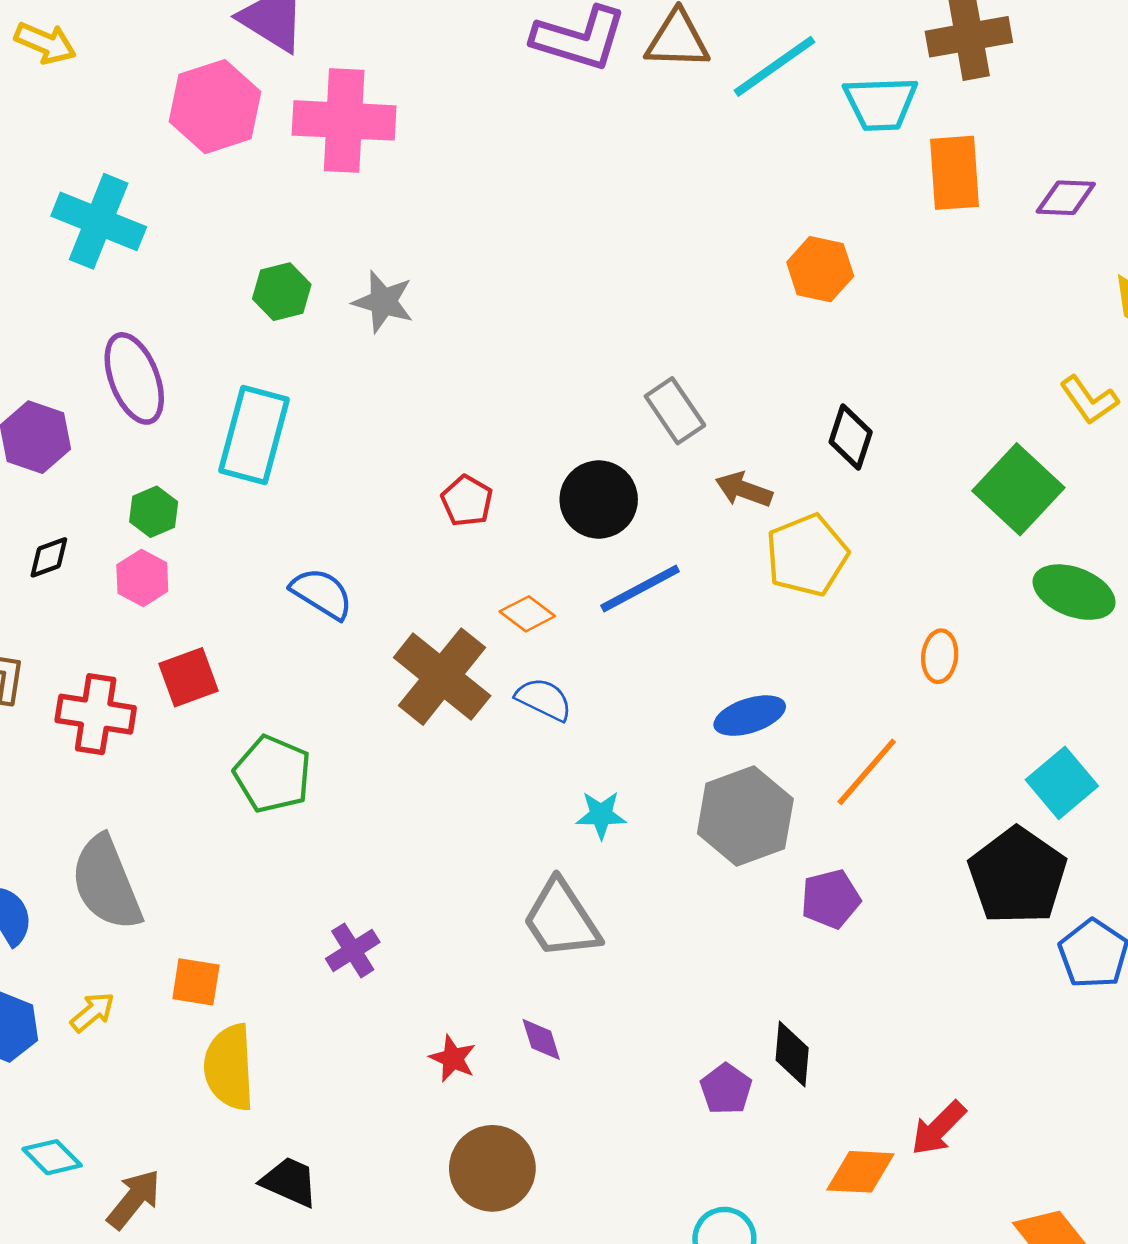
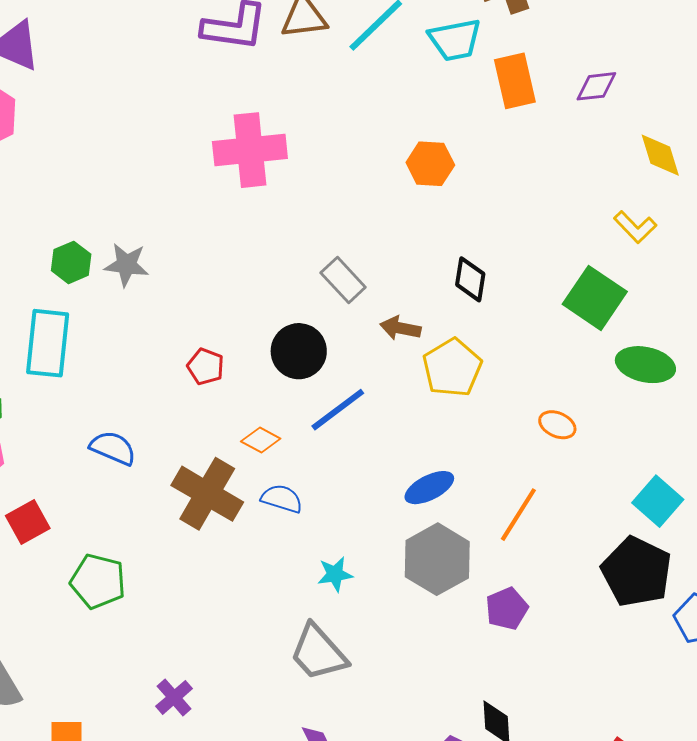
pink cross: (344, 120) -> (250, 150), moved
green hexagon: (282, 292) -> (71, 262), moved
gray star: (383, 302) -> (126, 265), moved
orange ellipse: (940, 656) -> (557, 425), turned -63

